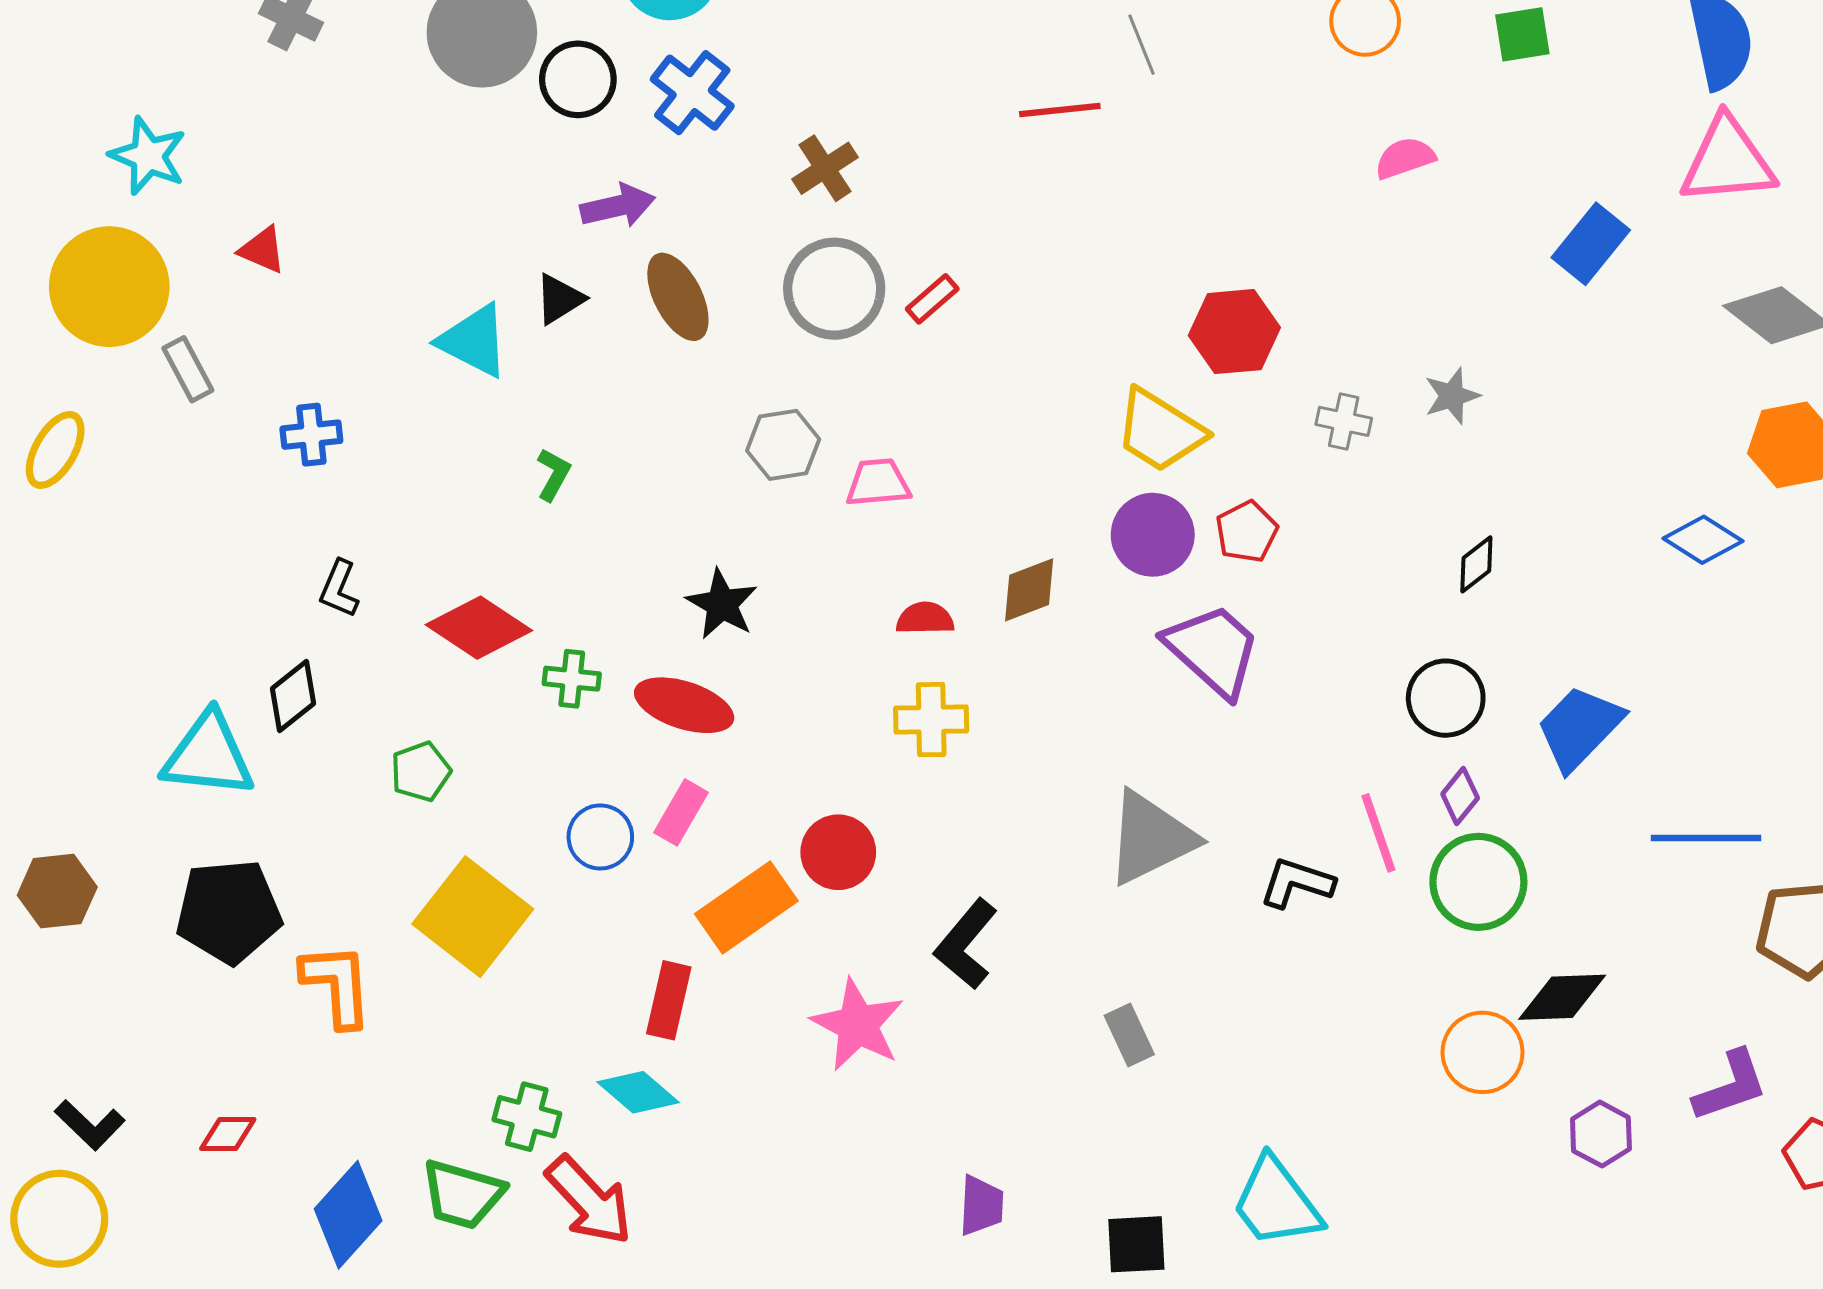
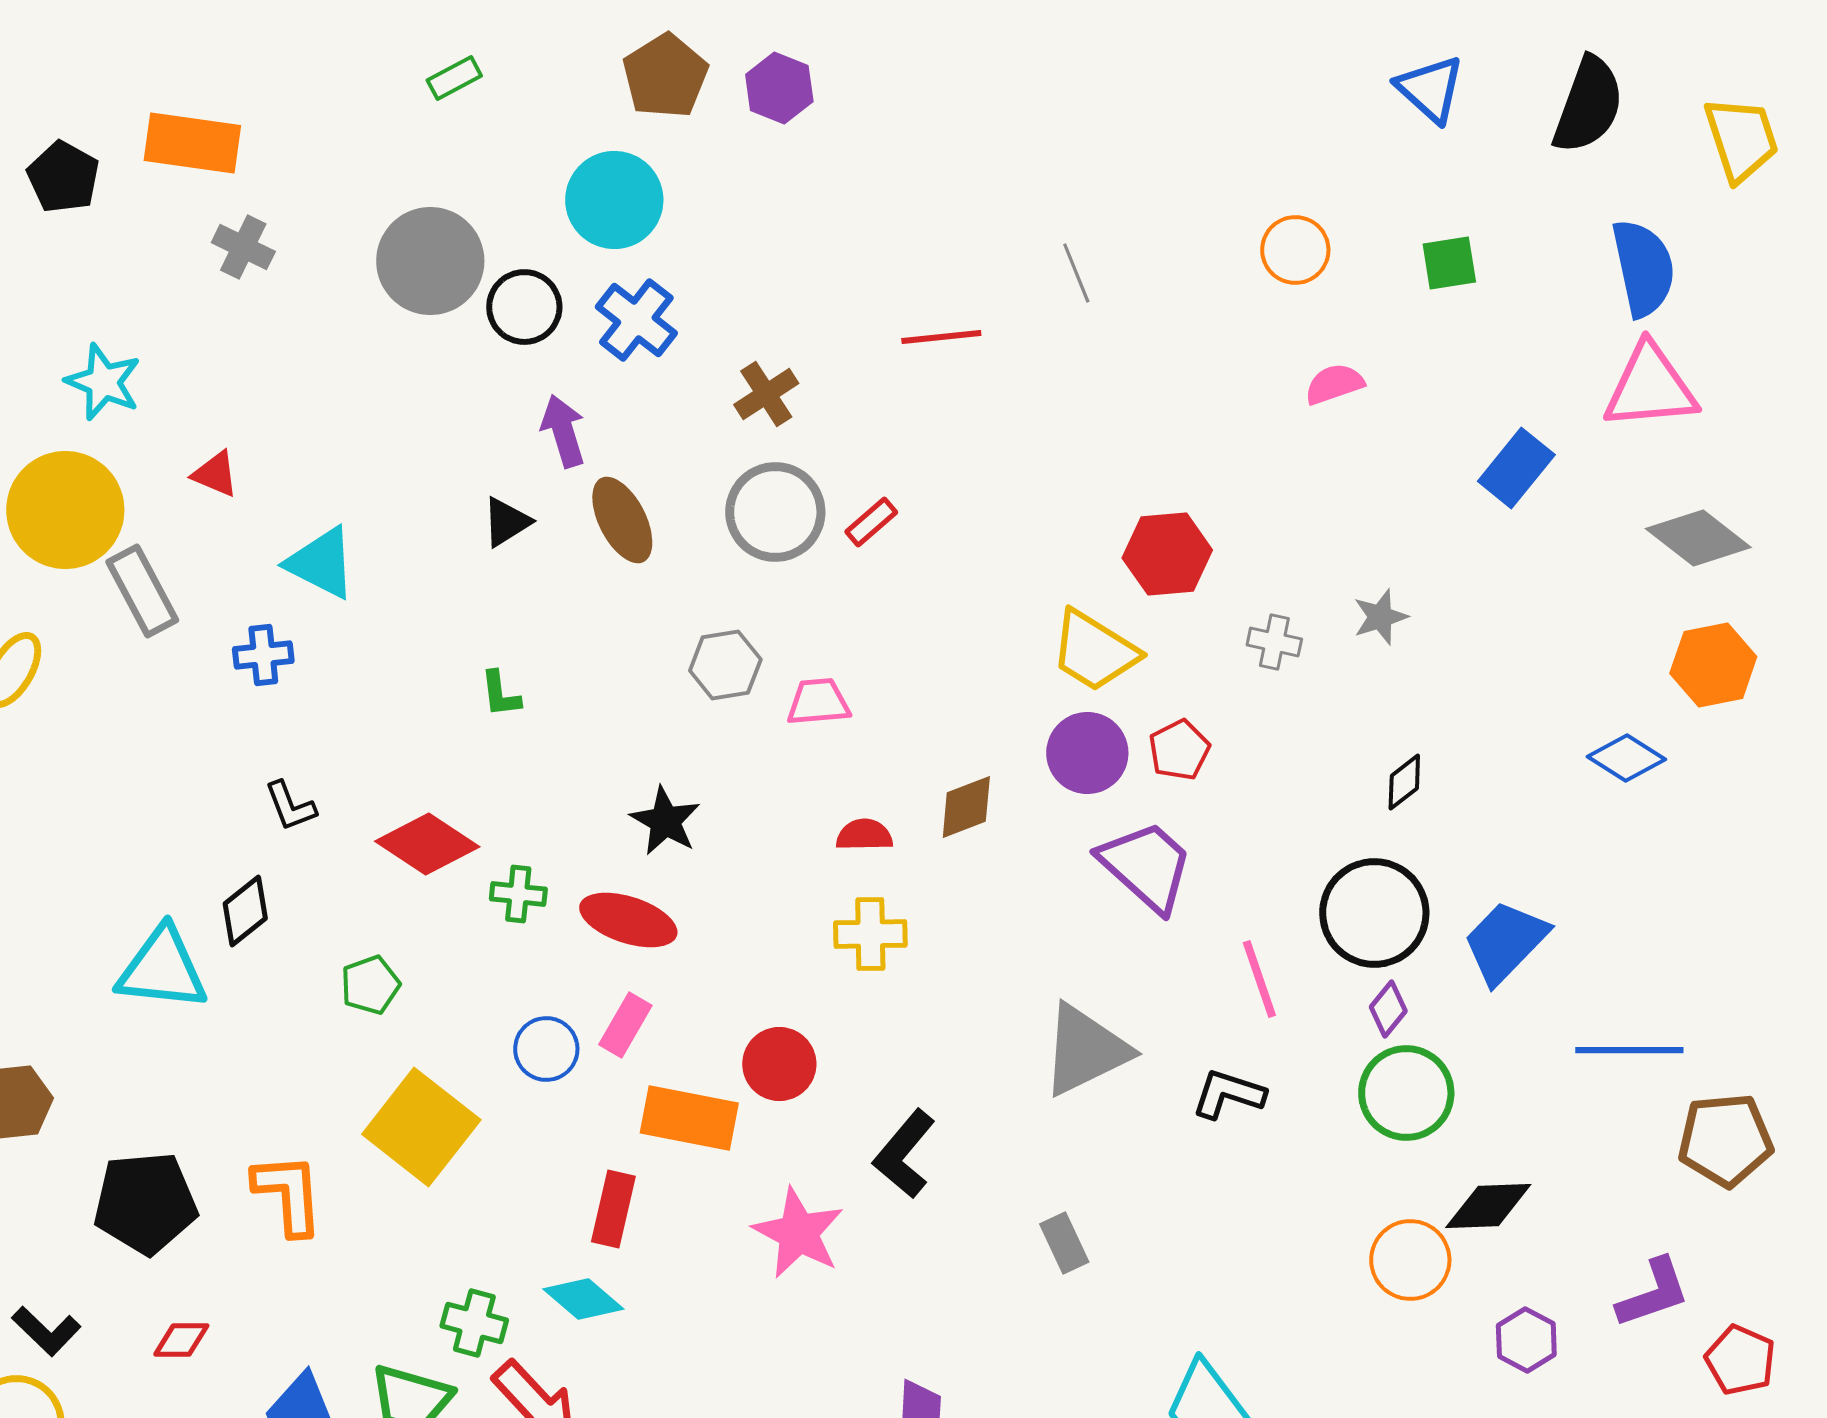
red line: (1060, 110) -> (941, 337), moved
purple arrow: (618, 206) -> (563, 431), turned -94
cyan triangle: (474, 341) -> (321, 563), moved
gray rectangle: (188, 369) -> (142, 591), size x1.4
green L-shape: (553, 474) -> (500, 694), turned 144
black L-shape: (339, 589) -> (290, 806), turned -44
black circle: (1446, 698) -> (1374, 913), size x1.4
pink line: (1378, 833) -> (1259, 979), moved
orange rectangle: (746, 907) -> (689, 1118), turned 46
black pentagon: (229, 911) -> (145, 1203), moved

